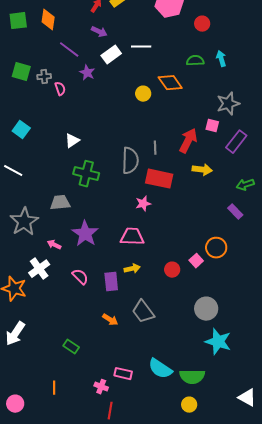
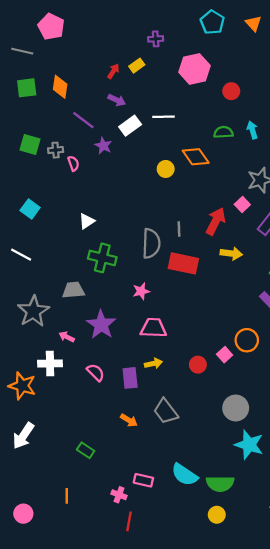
pink square: (212, 126) -> (242, 205), turned 32
pink star: (143, 204) -> (141, 291), moved
white cross: (39, 269) -> (50, 364), turned 35

